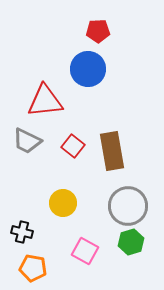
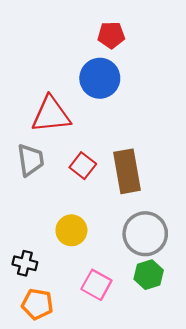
gray trapezoid: (27, 141) -> (31, 160), turned -124

